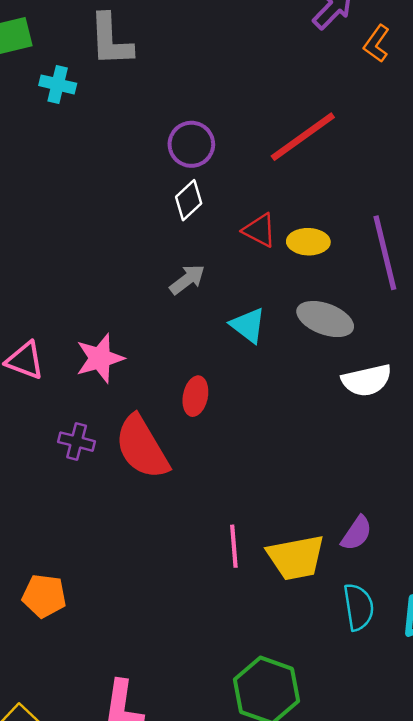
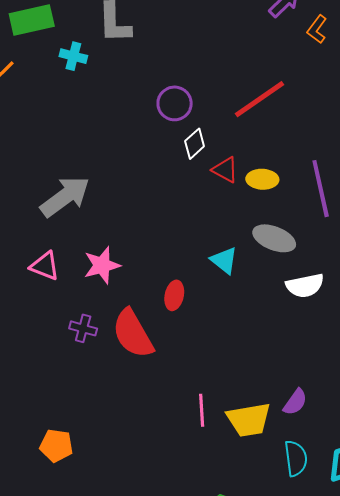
white diamond: (189, 200) -> (195, 144), moved
gray arrow: (187, 279) -> (65, 197), moved, size x1.8
cyan triangle: (248, 325) -> (224, 260), moved

